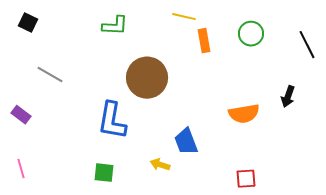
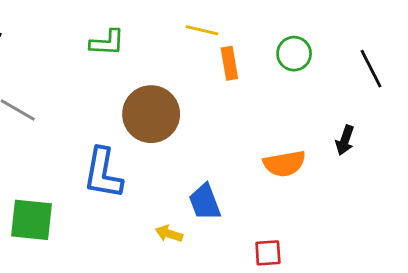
green square: (104, 173) -> (32, 220), moved, size x1.6
red square: (246, 179) -> (268, 253), moved

